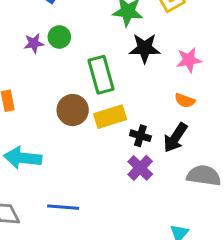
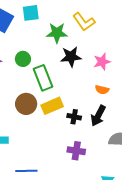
green circle: (59, 37) -> (23, 59), moved
purple cross: (140, 168) -> (76, 151), moved, turned -30

